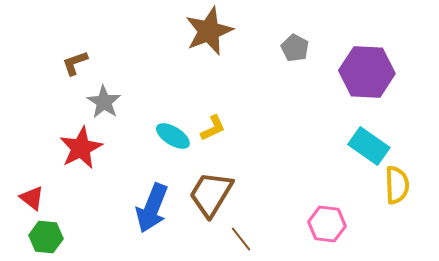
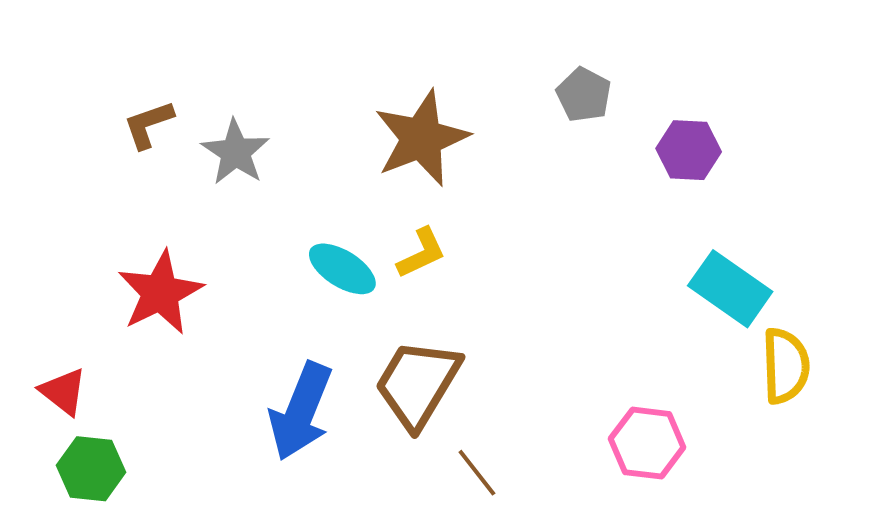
brown star: (209, 31) -> (421, 138), moved
purple hexagon: (367, 72) -> (689, 150), moved, size x0.6
gray star: (104, 102) -> (235, 152), moved

